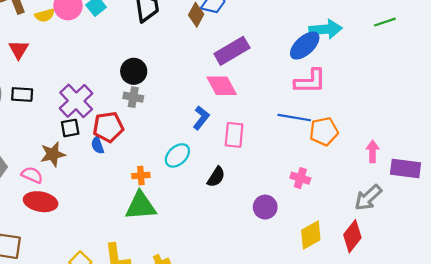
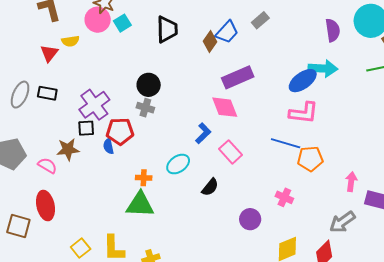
yellow semicircle: (45, 15) -> (70, 41), moved
pink rectangle: (234, 135) -> (230, 152), turned -55
red ellipse: (41, 202) -> (46, 206), moved, turned 60

